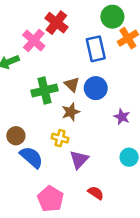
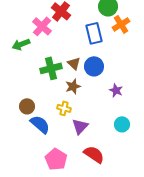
red semicircle: (96, 193) -> (94, 154), size x1.5

